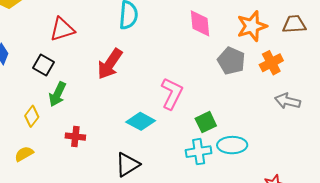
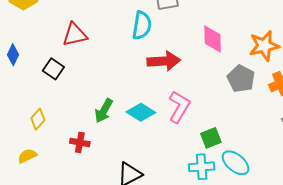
red arrow: (110, 64) -> (164, 61), moved, turned -132
green arrow: (57, 94) -> (104, 111), moved
cyan diamond: (141, 121) -> (141, 112), moved
cyan ellipse: (232, 145) -> (236, 163), turned 36

